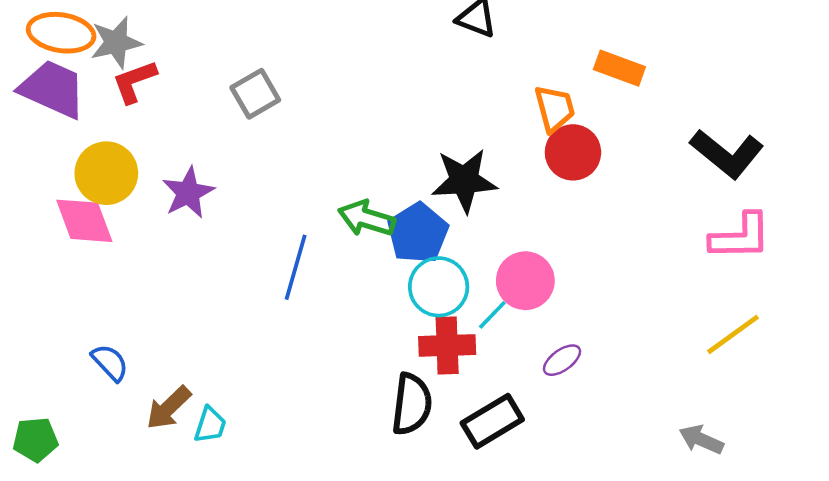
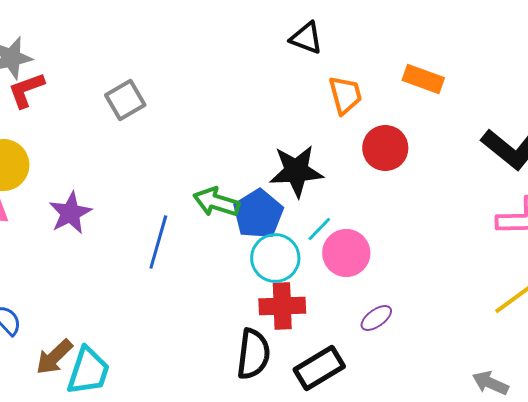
orange trapezoid: (555, 108) -> (345, 95), moved
purple star: (188, 193) -> (70, 213), moved
cyan line: (492, 315) -> (319, 229), moved
cyan trapezoid: (210, 425) -> (88, 371), size x1.6

